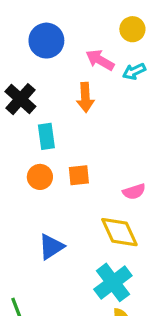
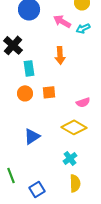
orange arrow: (85, 97) -> (60, 55), moved
yellow diamond: (119, 232) -> (74, 127), turned -35
cyan cross: (113, 282) -> (70, 158), size x0.6

